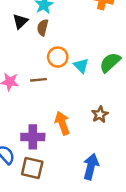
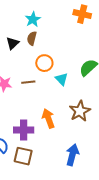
black triangle: (20, 21) -> (12, 43), moved
cyan triangle: (81, 66) -> (62, 79), moved
brown star: (100, 114) -> (80, 111), size x1.5

